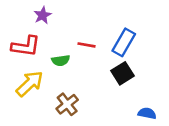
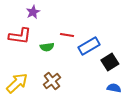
blue rectangle: (124, 42) -> (89, 46), moved, turned 30
black square: (123, 73) -> (110, 62), moved
yellow arrow: (30, 84) -> (17, 83), moved

